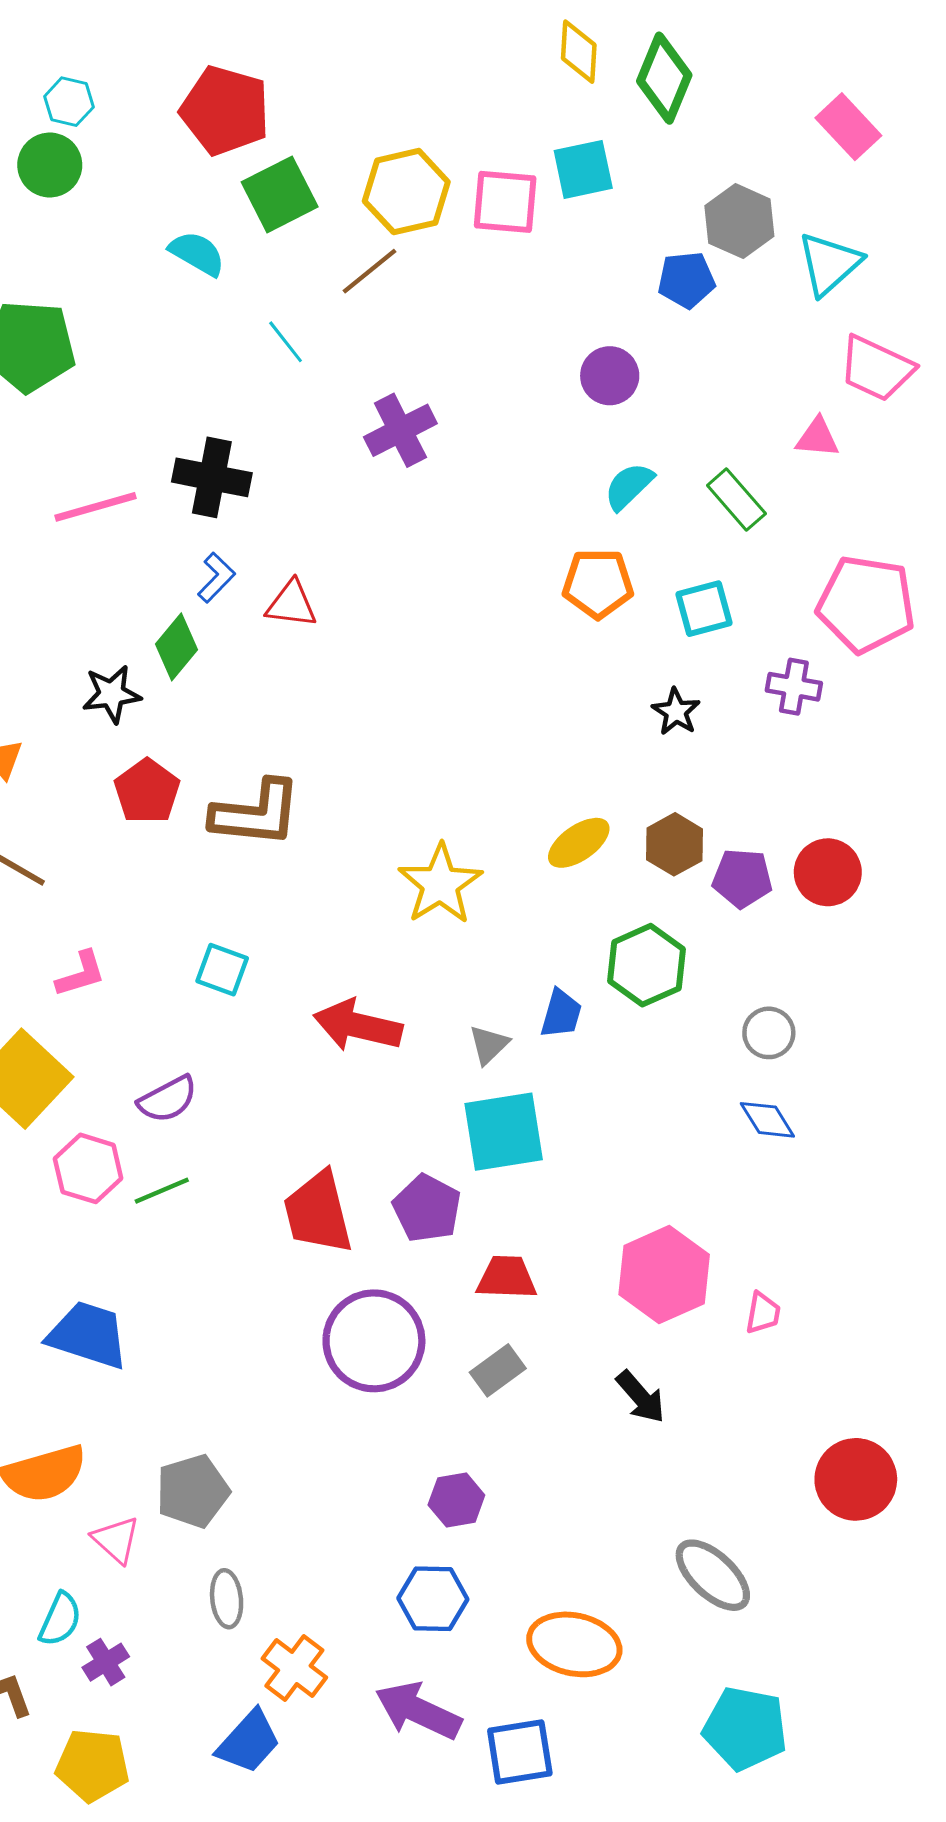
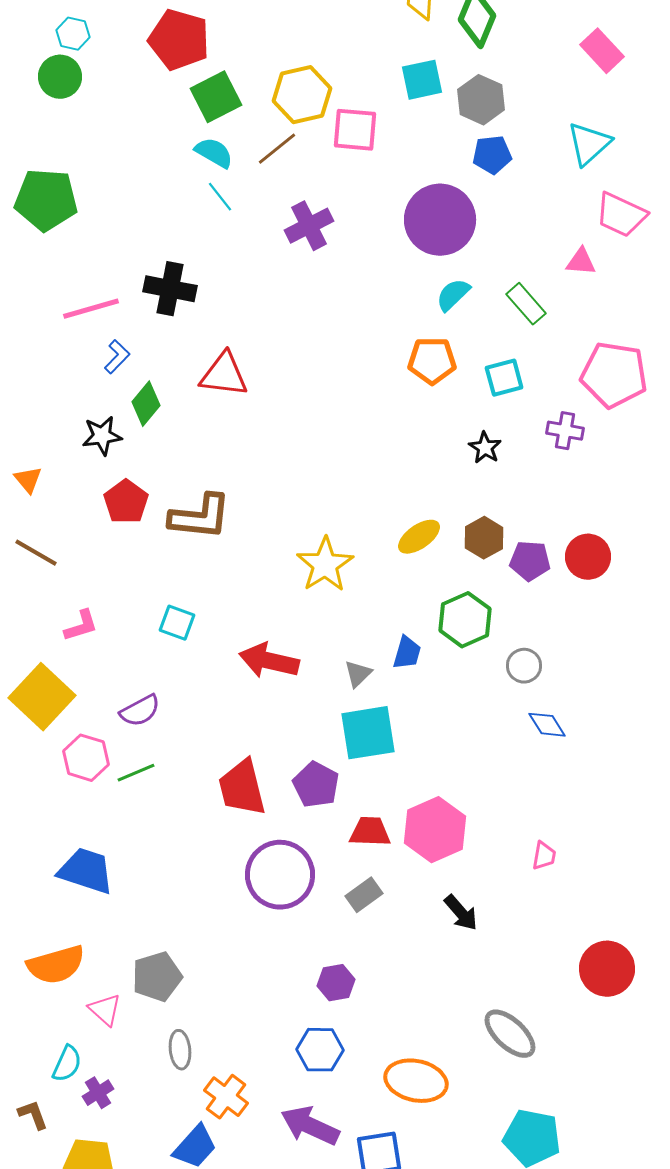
pink square: (505, 202) -> (355, 130), moved
gray hexagon: (739, 221) -> (481, 100), moved
cyan semicircle: (197, 253) -> (214, 153), moved
purple circle: (610, 376) -> (440, 220), size x1.8
purple cross: (400, 430) -> (309, 226), moved
blue L-shape: (216, 578) -> (117, 357), moved
red triangle: (291, 604) -> (224, 375), size x1.4
gray circle: (769, 1033) -> (524, 666), moved
pink hexagon: (664, 1275) -> (435, 830), moved

